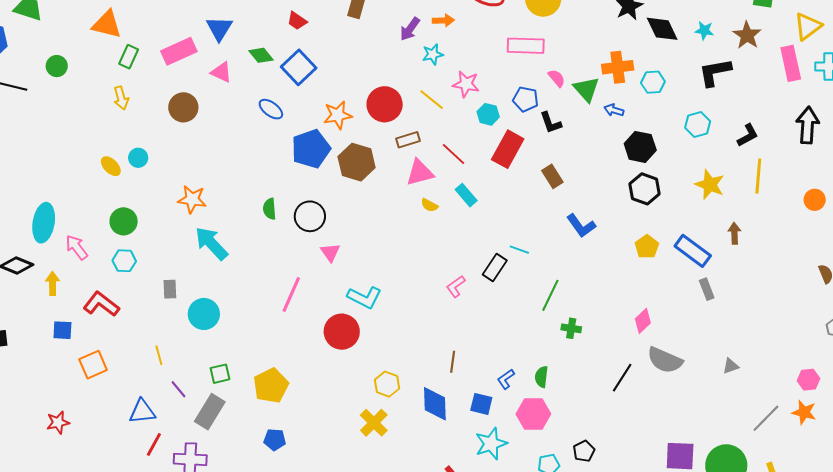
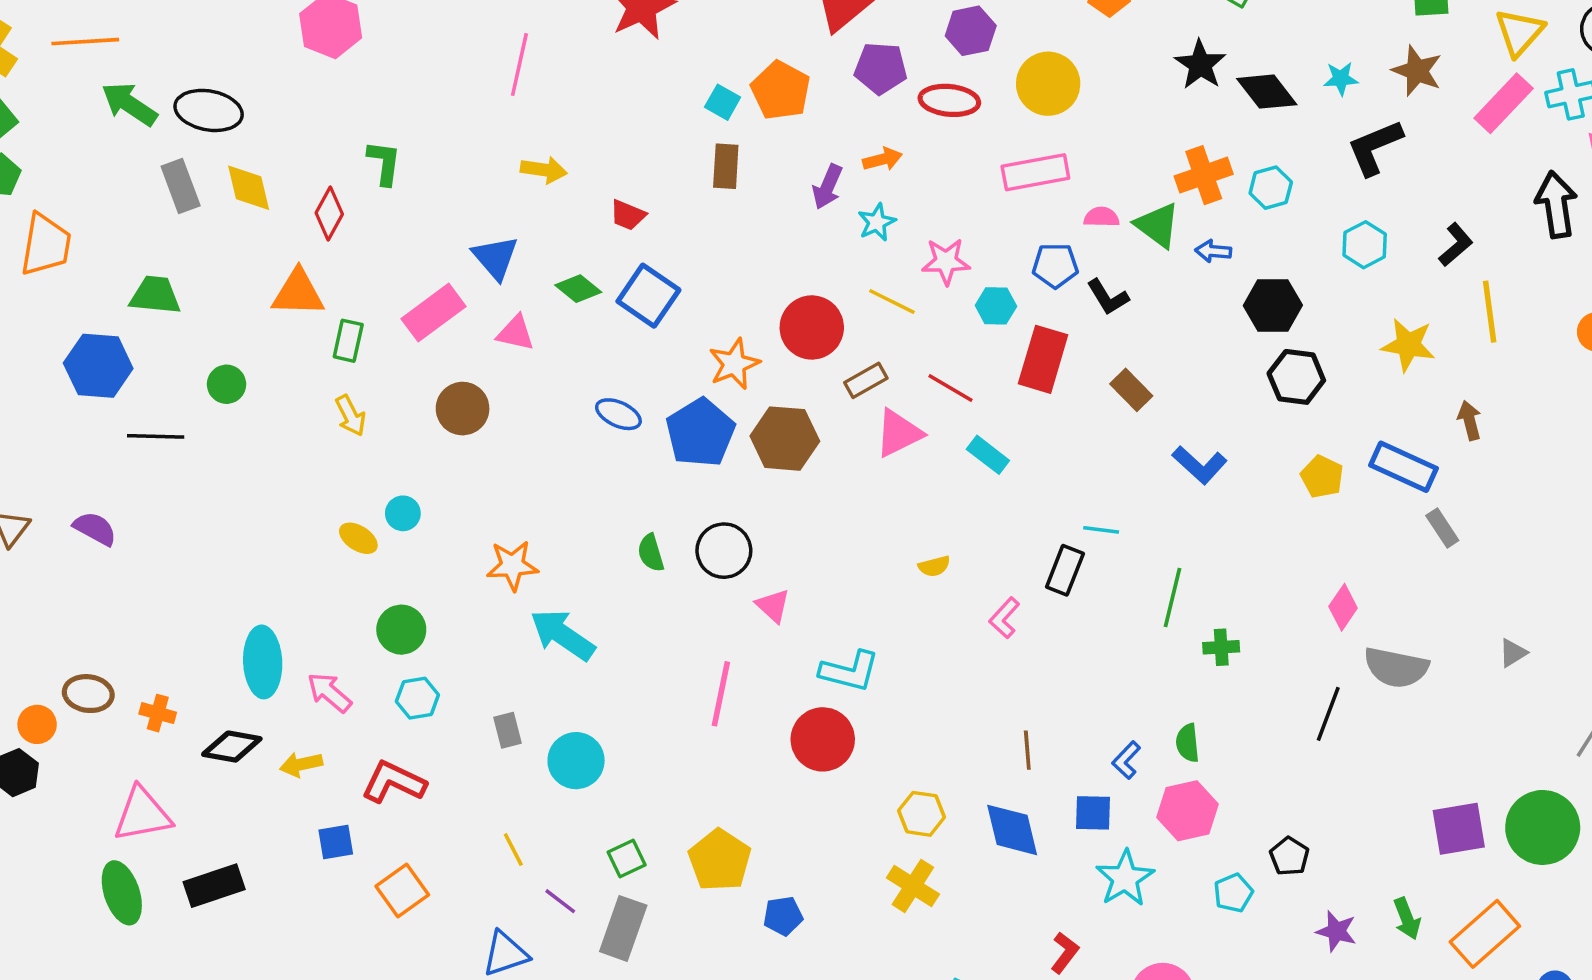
pink rectangle: (791, 63) -> (1504, 103), turned 68
pink semicircle: (557, 78) -> (1102, 217), turned -36
blue ellipse: (271, 109) -> (618, 414), moved
yellow semicircle: (429, 205) -> (934, 566), moved, turned -30
yellow arrow: (53, 283) -> (301, 764), turned -90
blue pentagon: (275, 440) -> (783, 916), moved

